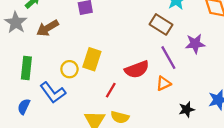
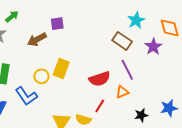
brown arrow: (48, 28) -> (37, 39), moved
purple star: (195, 44) -> (153, 47), moved, turned -30
red line: (111, 90) -> (100, 106), moved

